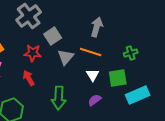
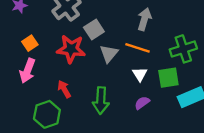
red star: (33, 53) -> (71, 49), size x1.4
green cross: (131, 53) -> (183, 49), size x1.6
red arrow: (29, 78) -> (64, 89), moved

